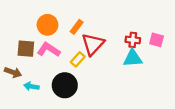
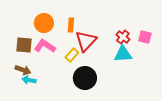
orange rectangle: (77, 27) -> (71, 25), turned -32
red cross: (133, 40) -> (123, 37), turned 32
brown arrow: (13, 72) -> (23, 70), moved
black circle: (65, 85) -> (85, 78), moved

